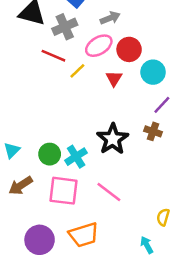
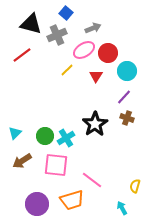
red line: (53, 56) -> (22, 55), moved, turned -60
purple line: (162, 105) -> (124, 97), moved
pink line: (109, 192) -> (92, 180), moved

